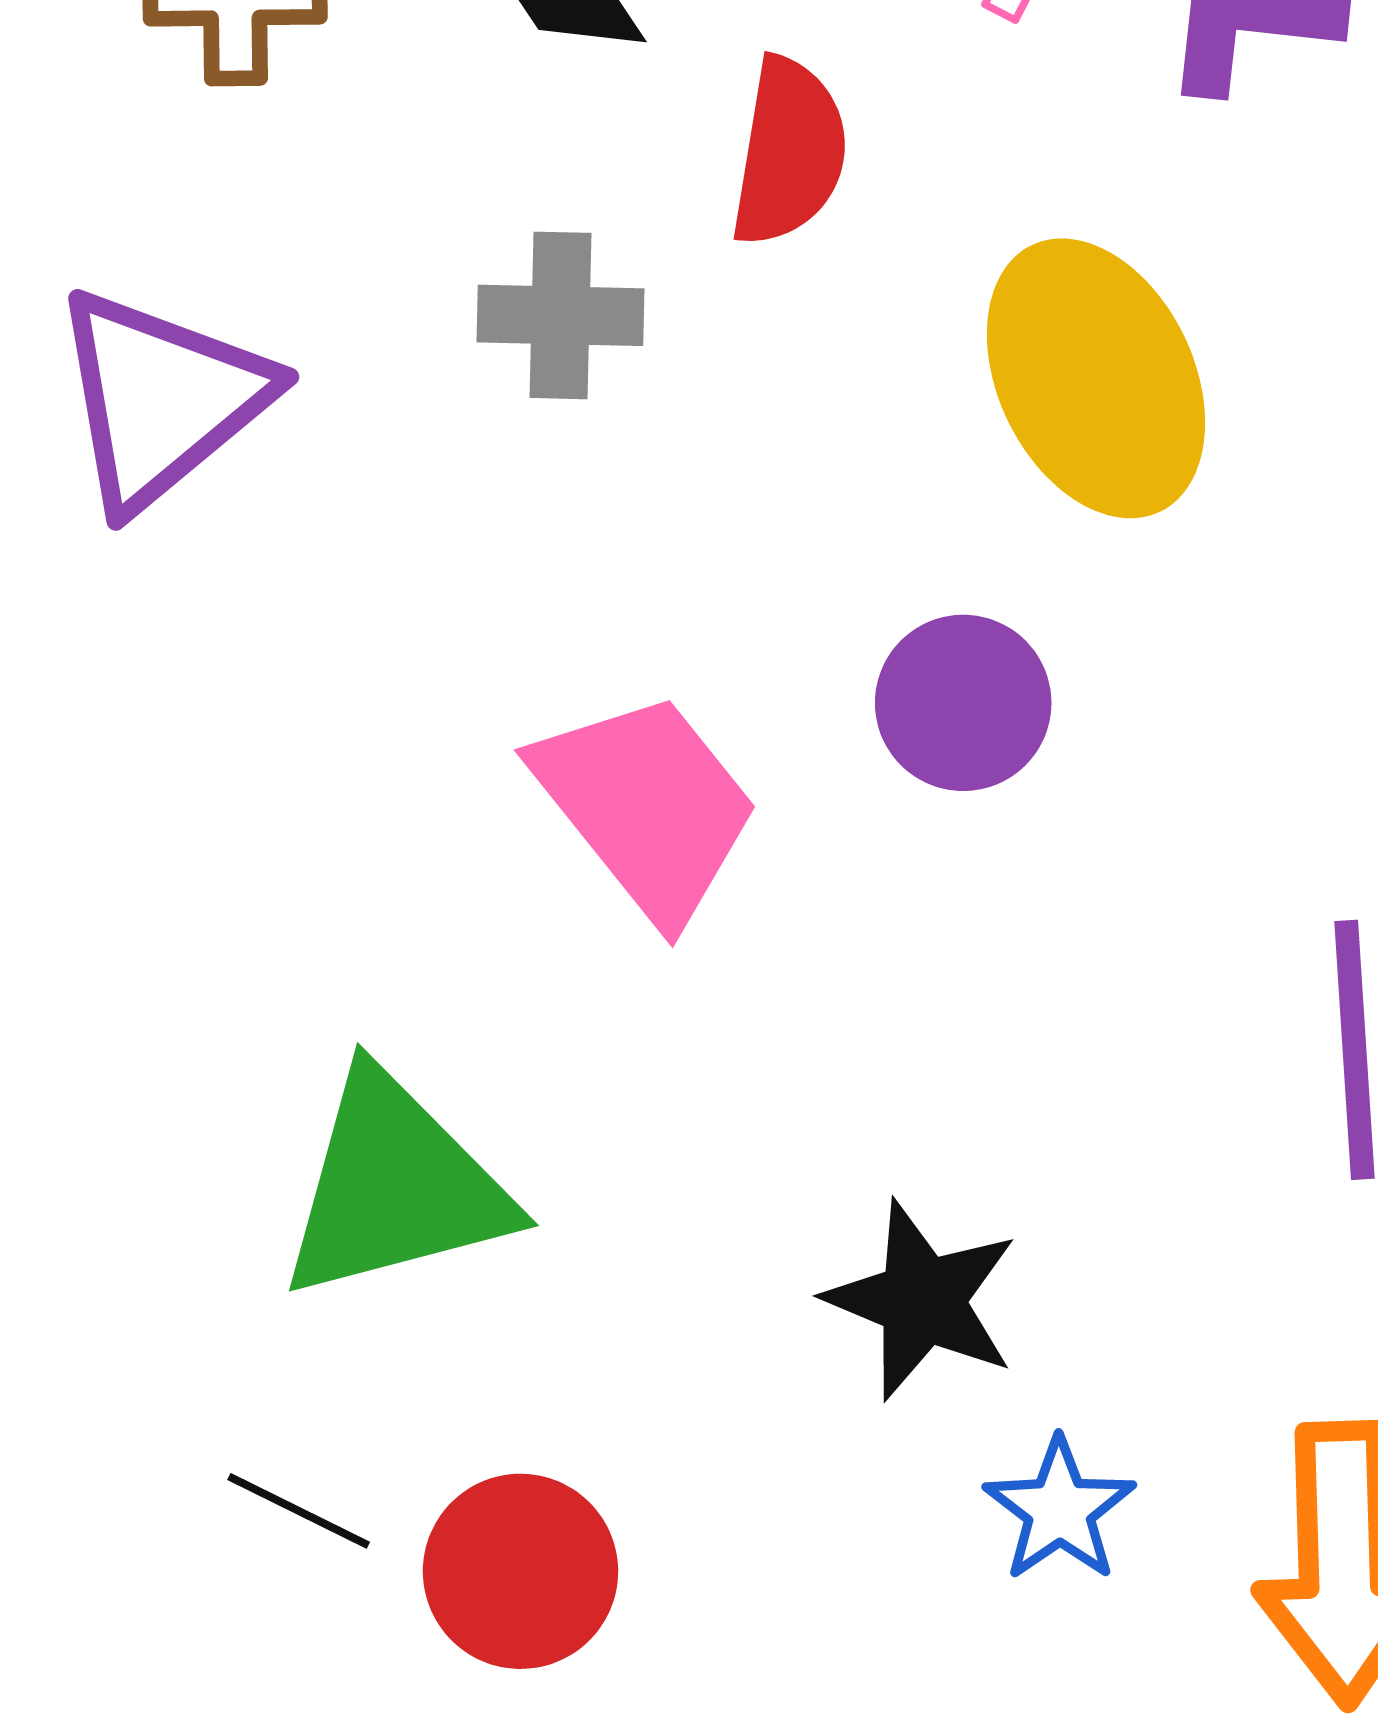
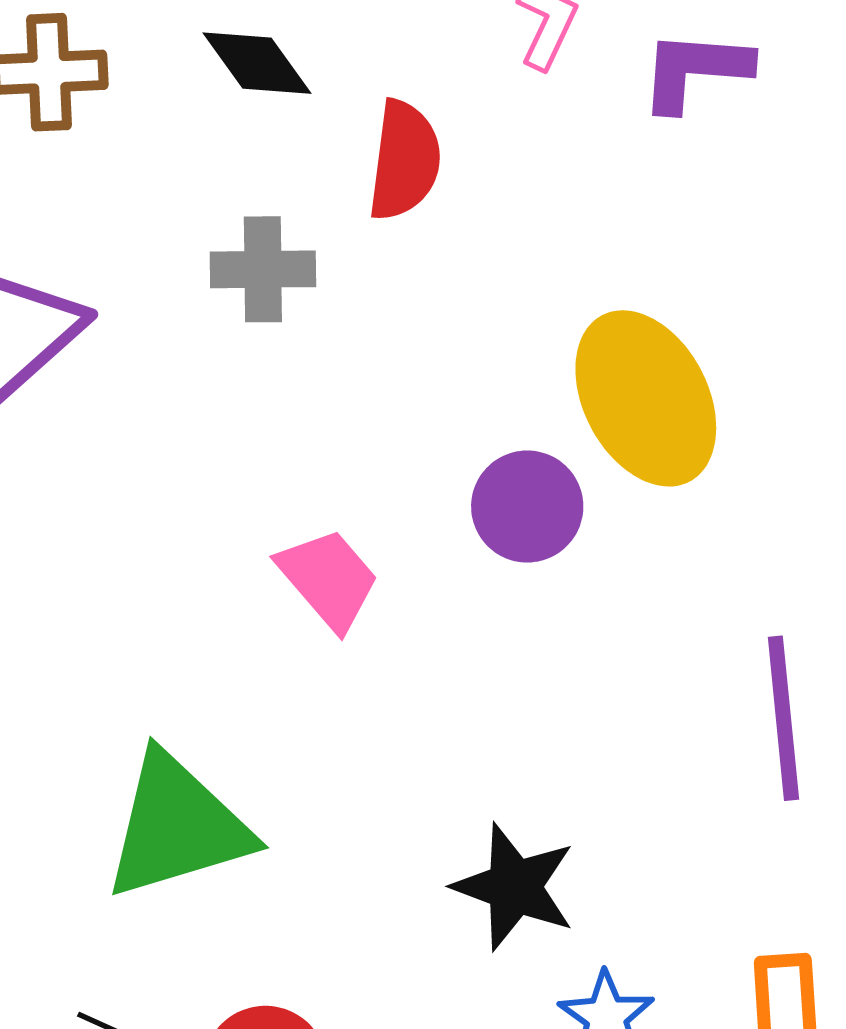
yellow ellipse: (1096, 378) -> (646, 398), moved
pink trapezoid: (647, 806) -> (329, 579), size x0.7

